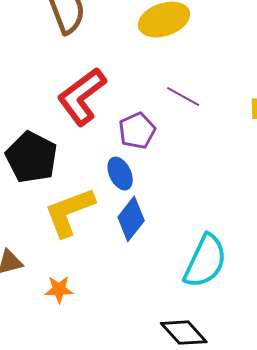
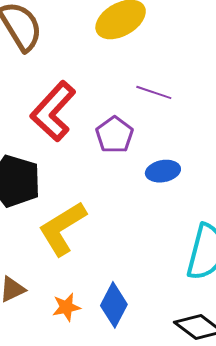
blue ellipse: (120, 174) -> (163, 171), moved, turned -64
blue diamond: (131, 219) -> (114, 305), moved

